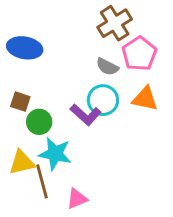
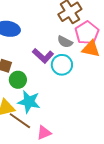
orange triangle: (145, 99) -> (91, 49), moved
purple L-shape: (86, 115) -> (43, 56), moved
brown line: (42, 181) -> (20, 121), turned -40

